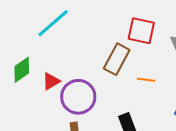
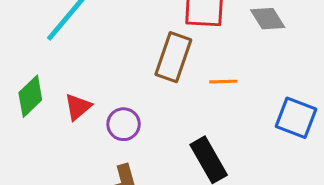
purple circle: (78, 97) -> (124, 124), size x0.6

